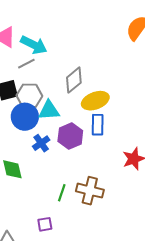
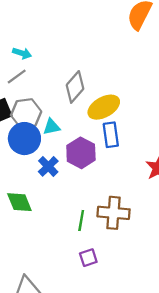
cyan arrow: (34, 45) -> (22, 53), size x0.6
cyan triangle: (49, 110) -> (52, 127), size x0.7
purple square: (45, 224) -> (88, 258), moved

